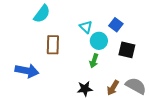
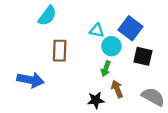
blue square: (116, 25) -> (131, 28), size x1.5
cyan triangle: (86, 27) -> (97, 30), turned -32
brown arrow: (113, 88) -> (117, 89), moved, turned 126

